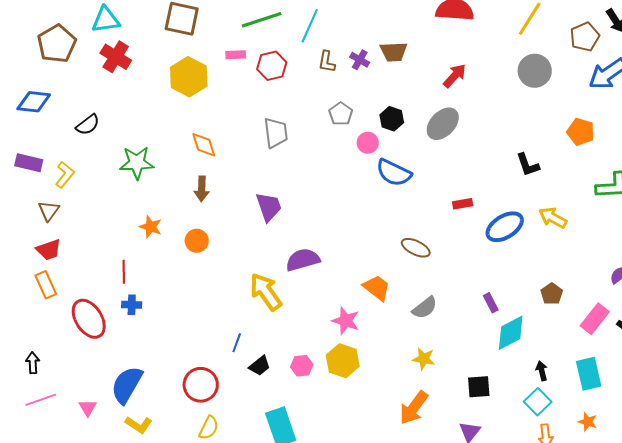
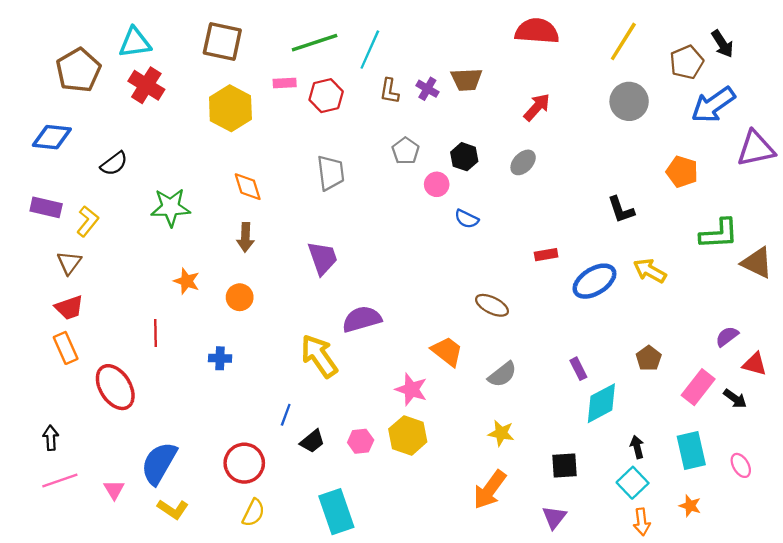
gray ellipse: (443, 124) -> (523, 162), size x0.7
blue semicircle: (394, 173) -> (467, 219), size x0.6
blue cross: (132, 305) -> (220, 358), moved

